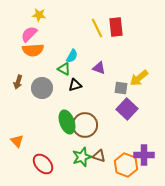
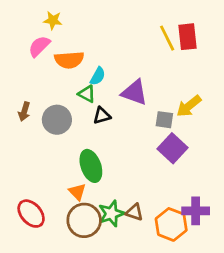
red rectangle: (116, 27) -> (187, 37), moved
yellow line: (97, 28) -> (167, 38), moved
orange semicircle: (33, 50) -> (69, 60), moved
purple triangle: (99, 68) -> (134, 92), size x1.5
brown circle: (85, 125) -> (84, 220), moved
orange triangle: (17, 141) -> (77, 192), moved
red ellipse: (43, 164) -> (31, 214), moved

